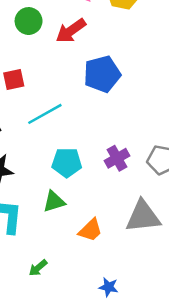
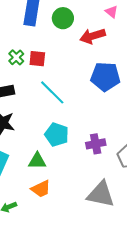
cyan line: (45, 114) -> (52, 92), turned 56
orange trapezoid: (90, 230) -> (41, 189), moved

